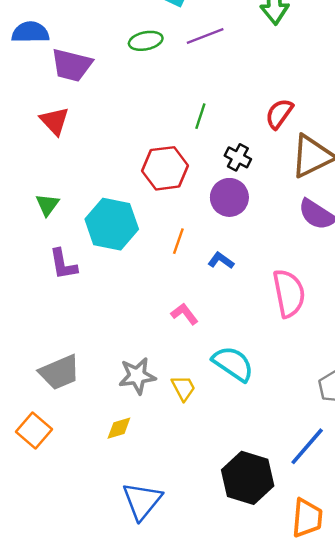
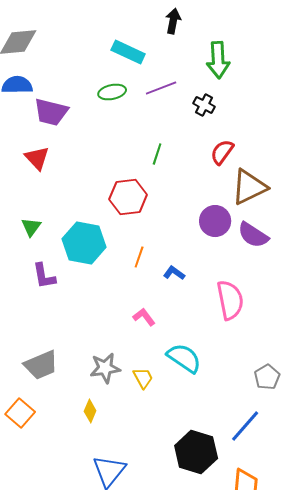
black cross: (238, 157) -> (204, 105), moved
purple circle: (229, 197) -> (215, 221), moved
yellow diamond: (119, 428) -> (90, 411), turned -50

